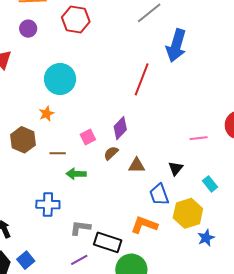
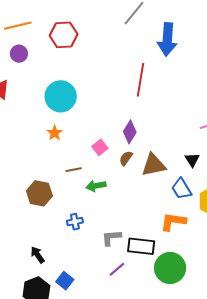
brown hexagon: (23, 140) -> (39, 193), moved
brown triangle: (137, 165) -> (154, 165), size x1.5
blue cross: (48, 204) -> (75, 222), size x0.7

